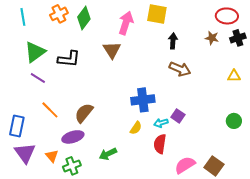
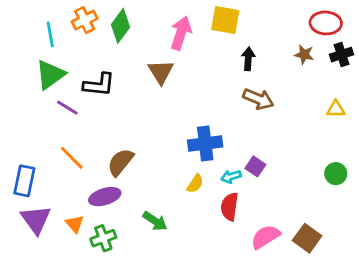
cyan line: (23, 17) -> (50, 34), moved
purple line: (38, 78) -> (67, 108), moved
green arrow: (108, 154) -> (155, 221), turned -120

